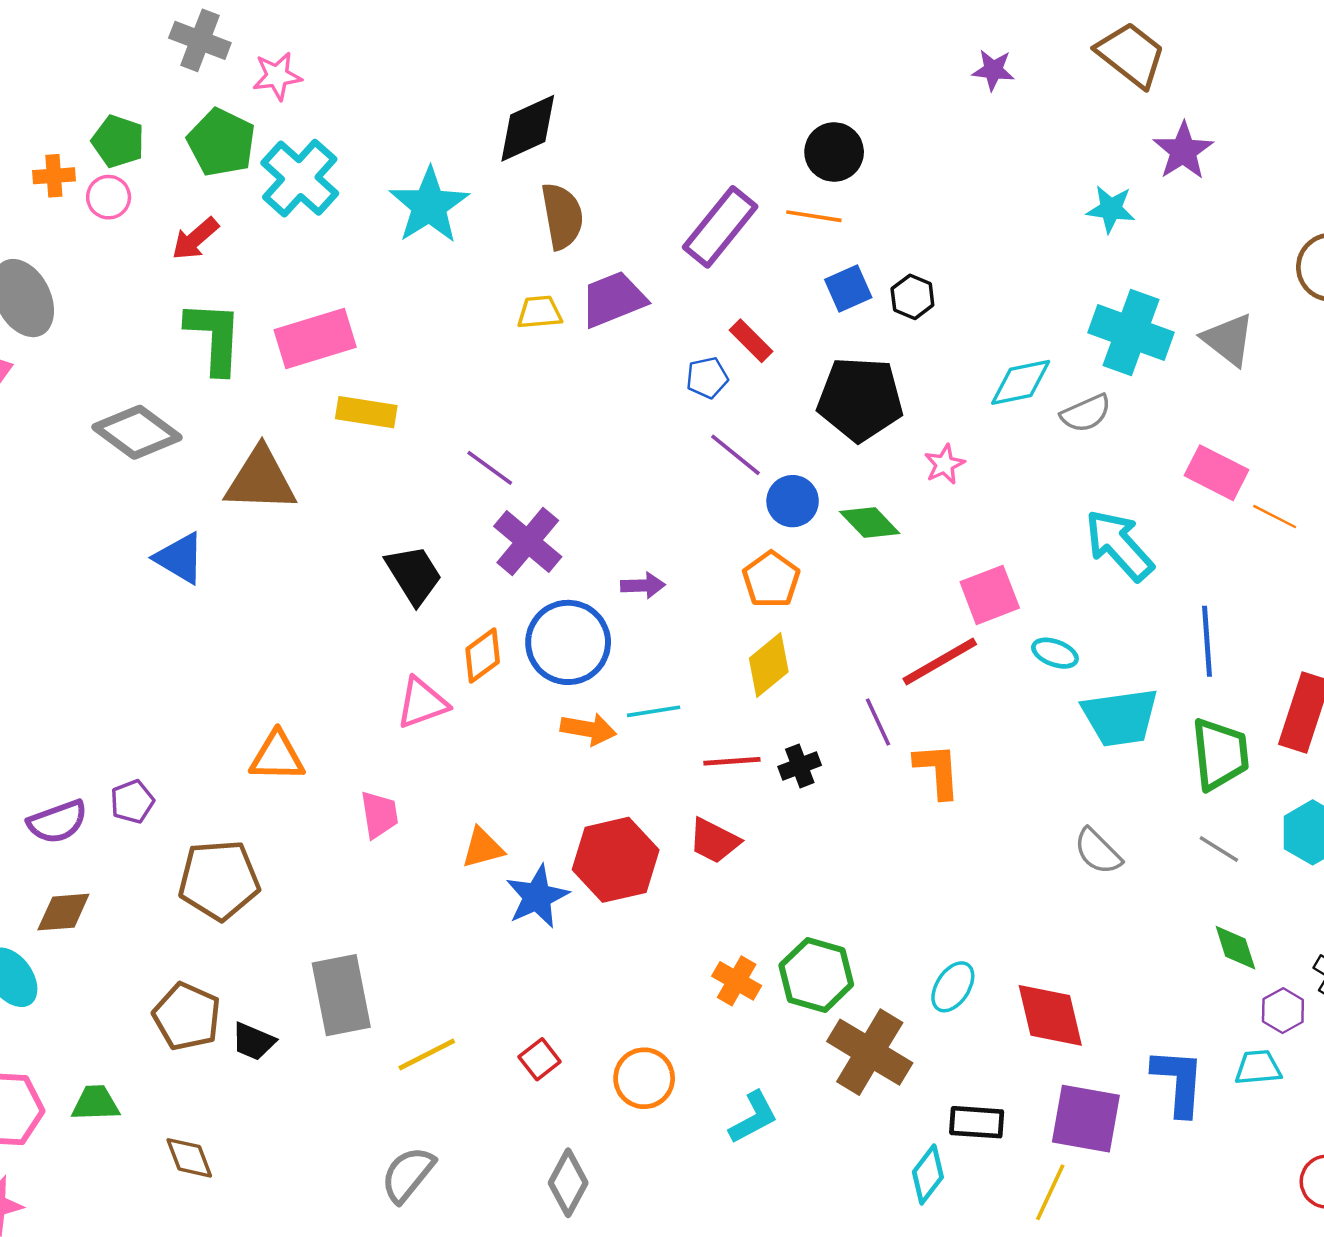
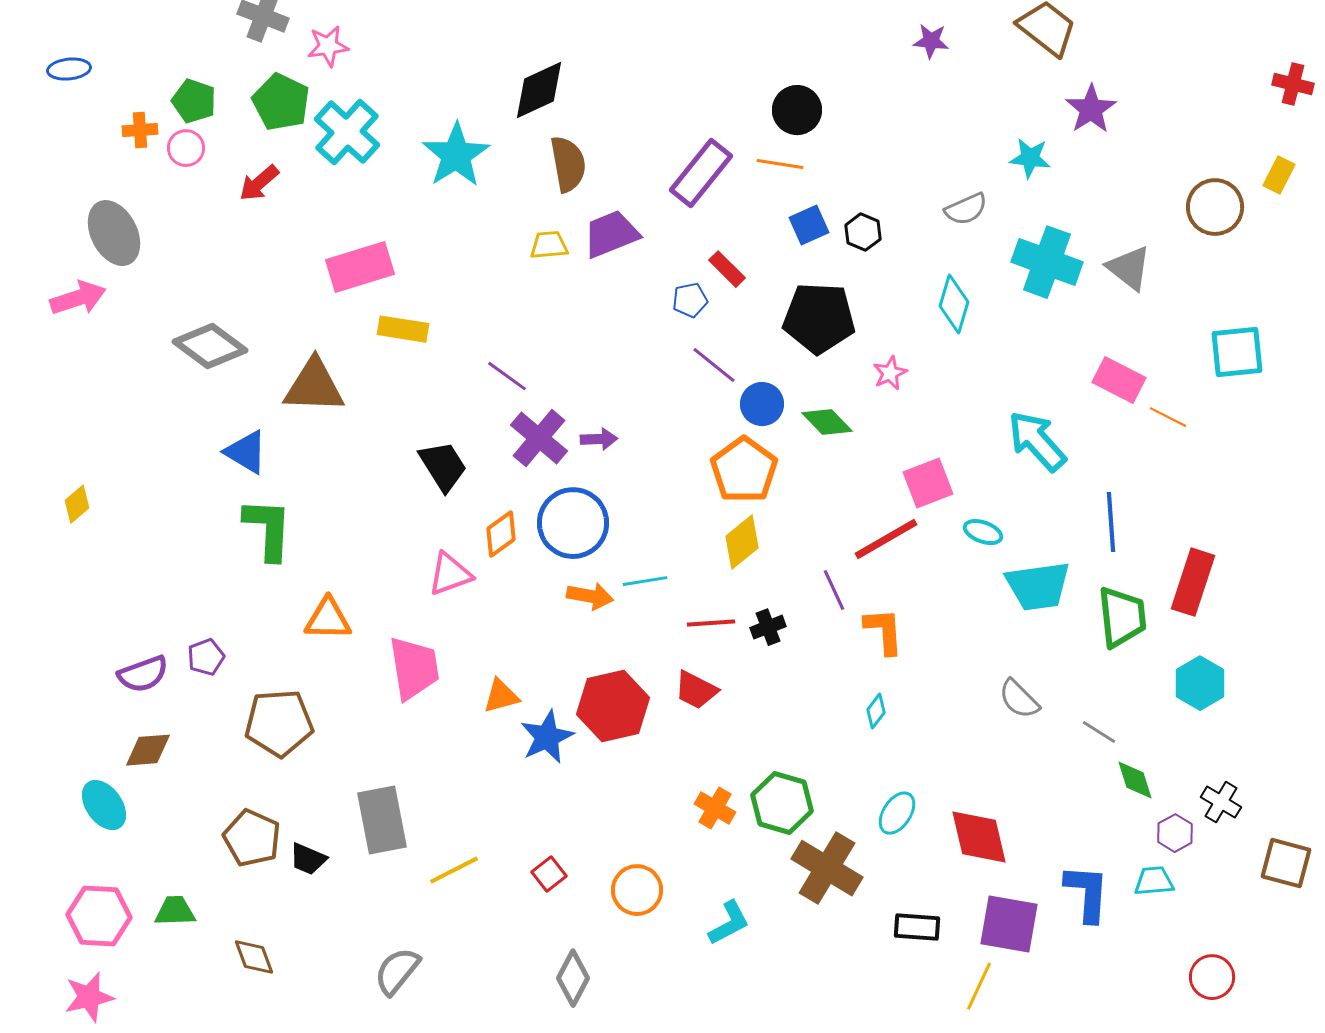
green L-shape: (214, 337) -> (268, 529), moved
cyan diamond: (1021, 382) -> (954, 304), turned -62
gray semicircle: (1086, 413) -> (966, 209), moved
orange pentagon: (771, 580) -> (744, 470), size x1.4
purple arrow: (643, 585) -> (599, 439), moved
pink trapezoid: (379, 815) -> (414, 668), size x1.6
gray line: (1219, 849) -> (1099, 732), moved
gray semicircle: (408, 1174) -> (397, 971), moved
cyan diamond: (928, 1174) -> (876, 711), moved, size x0.7

